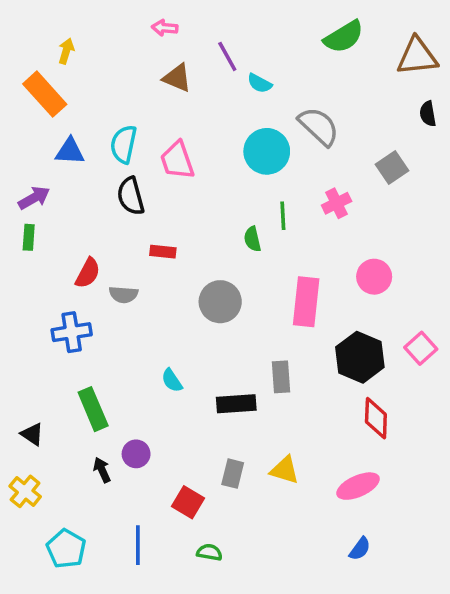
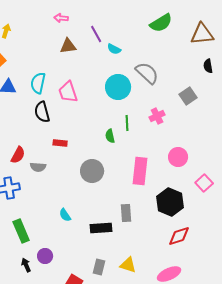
brown triangle: (177, 78) -> (68, 46), turned -30
pink square: (421, 348) -> (204, 183), moved
red diamond: (376, 418) -> (179, 236), turned 70

